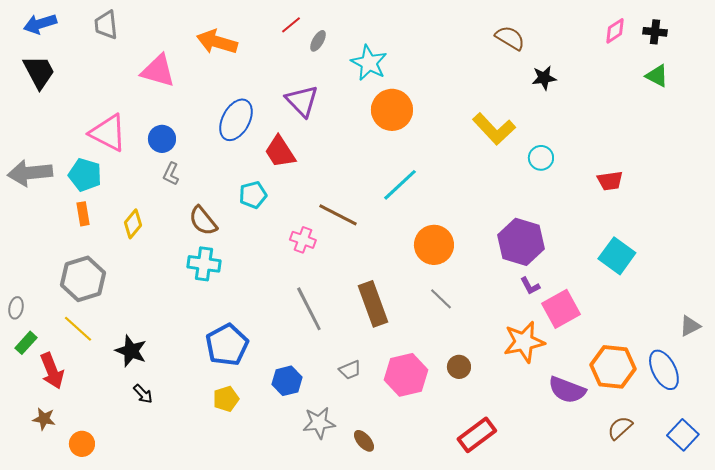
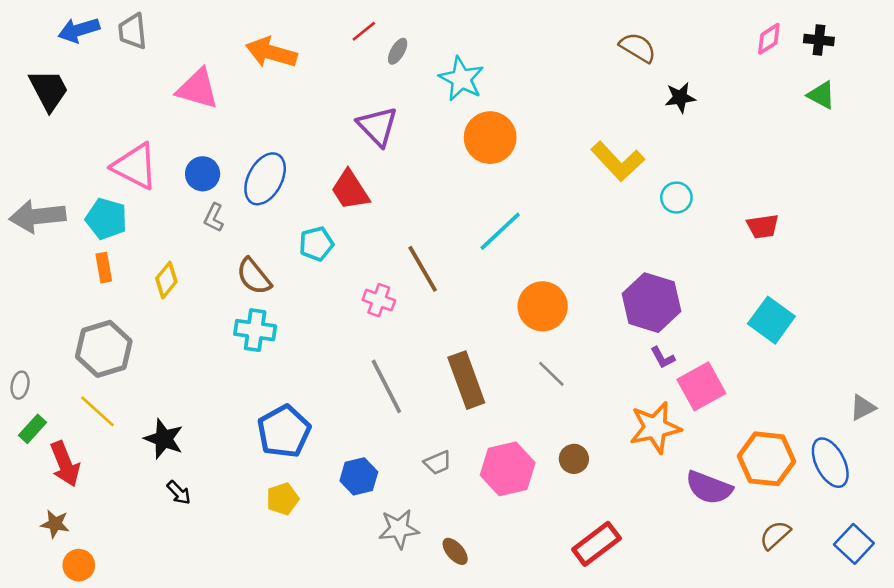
blue arrow: (40, 24) -> (79, 30), moved
blue ellipse: (236, 120) -> (265, 179), moved
brown line: (338, 215) -> (423, 269), turned 33
orange circle: (82, 444) -> (79, 565), moved

